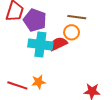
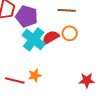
orange circle: (72, 32) -> (70, 33), moved
cyan cross: (40, 45) -> (34, 39), turned 35

